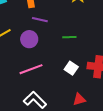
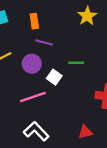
white square: (71, 68) -> (54, 77), moved

